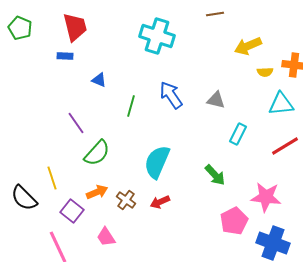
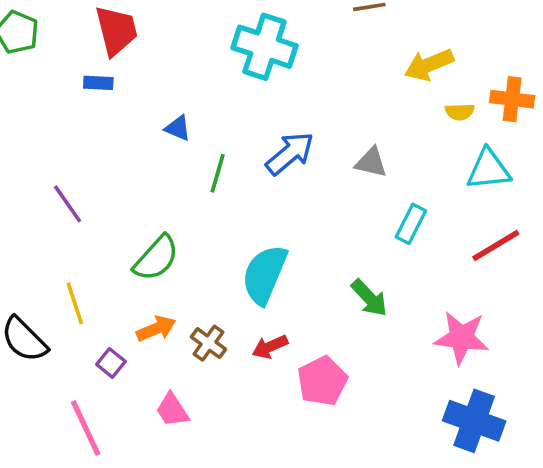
blue triangle: (99, 80) -> (178, 128), moved
blue arrow: (171, 95) -> (290, 153), turned 84
purple line: (76, 123) -> (68, 204), moved
purple square: (72, 211) -> (111, 363), size x0.7
pink pentagon: (234, 221) -> (322, 381), moved

